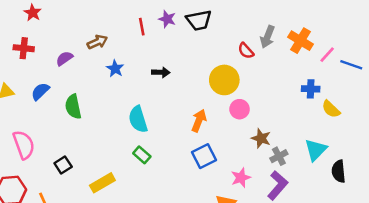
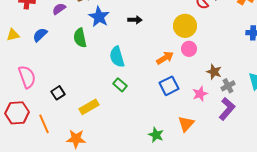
blue star: (115, 69) -> (99, 17), size x1.5
green semicircle: (73, 107) -> (80, 38), moved
pink circle: (240, 109) -> (189, 49), moved
orange arrow: (199, 121) -> (165, 58), turned 36
pink star: (241, 178) -> (200, 94), moved

